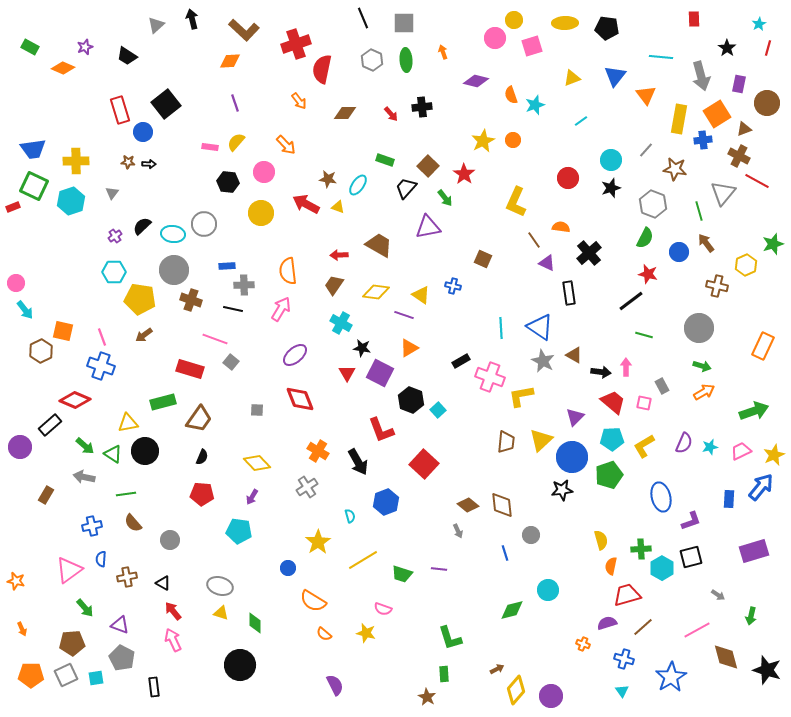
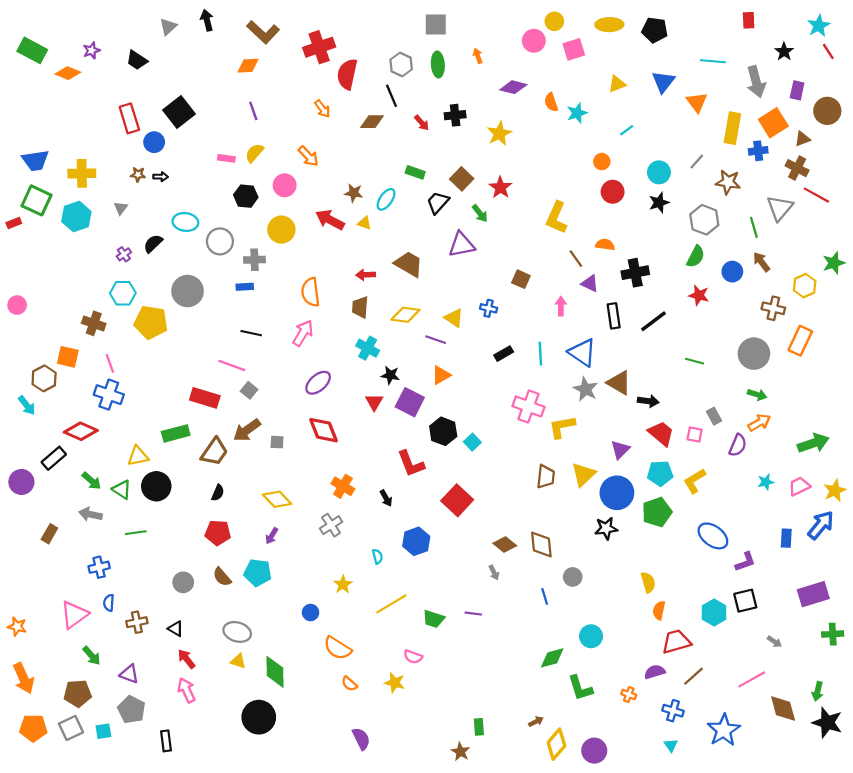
black line: (363, 18) -> (391, 96), moved
cyan star: (759, 24) -> (819, 26), size x1.5
green rectangle: (30, 47) -> (32, 50), size x1.5
red line: (768, 48) -> (828, 52), turned -49
orange circle: (513, 140) -> (602, 162), moved
yellow star: (483, 141) -> (499, 134), moved
cyan ellipse: (173, 234) -> (185, 222), moved
black cross: (589, 253) -> (635, 273), turned 30
gray cross: (244, 285) -> (254, 260), moved
brown trapezoid: (334, 285) -> (360, 307), turned -30
brown cross: (191, 300) -> (94, 323), moved
black line: (631, 301) -> (654, 321), moved
cyan arrow: (25, 310) -> (27, 405), moved
brown arrow: (144, 335) -> (247, 430), moved, size x1.5
orange rectangle: (763, 346) -> (800, 341), moved
brown triangle: (574, 355) -> (619, 383), size x1.4
black rectangle: (461, 361) -> (504, 354), moved
pink arrow: (626, 367) -> (561, 306), moved
purple semicircle: (684, 443) -> (738, 445), moved
black arrow: (358, 462) -> (386, 498), size x0.6
blue ellipse: (661, 497) -> (713, 536), turned -40
brown semicircle: (133, 523) -> (222, 577), moved
yellow star: (318, 542) -> (343, 584), size x0.7
green cross: (641, 549) -> (833, 634), moved
green arrow: (751, 616) -> (818, 691), moved
green diamond: (255, 623) -> (275, 672), size x1.4
orange arrow: (22, 629) -> (24, 678), size x2.0
green L-shape: (450, 638) -> (580, 688), moved

